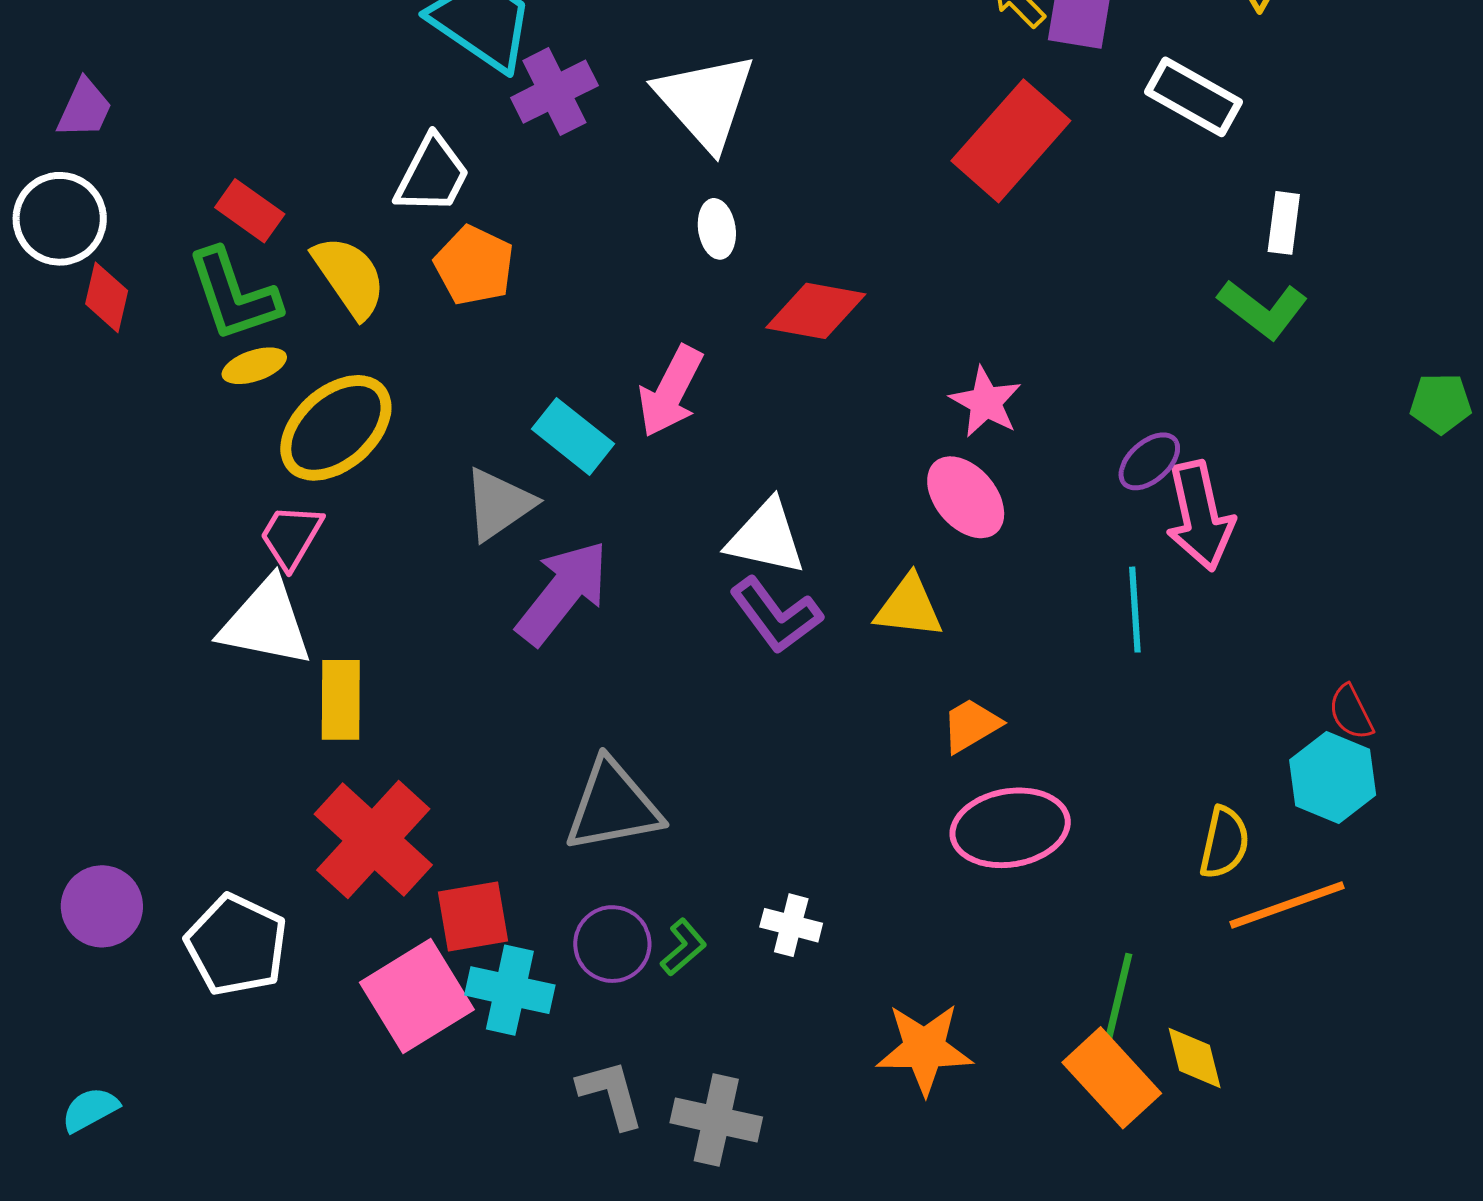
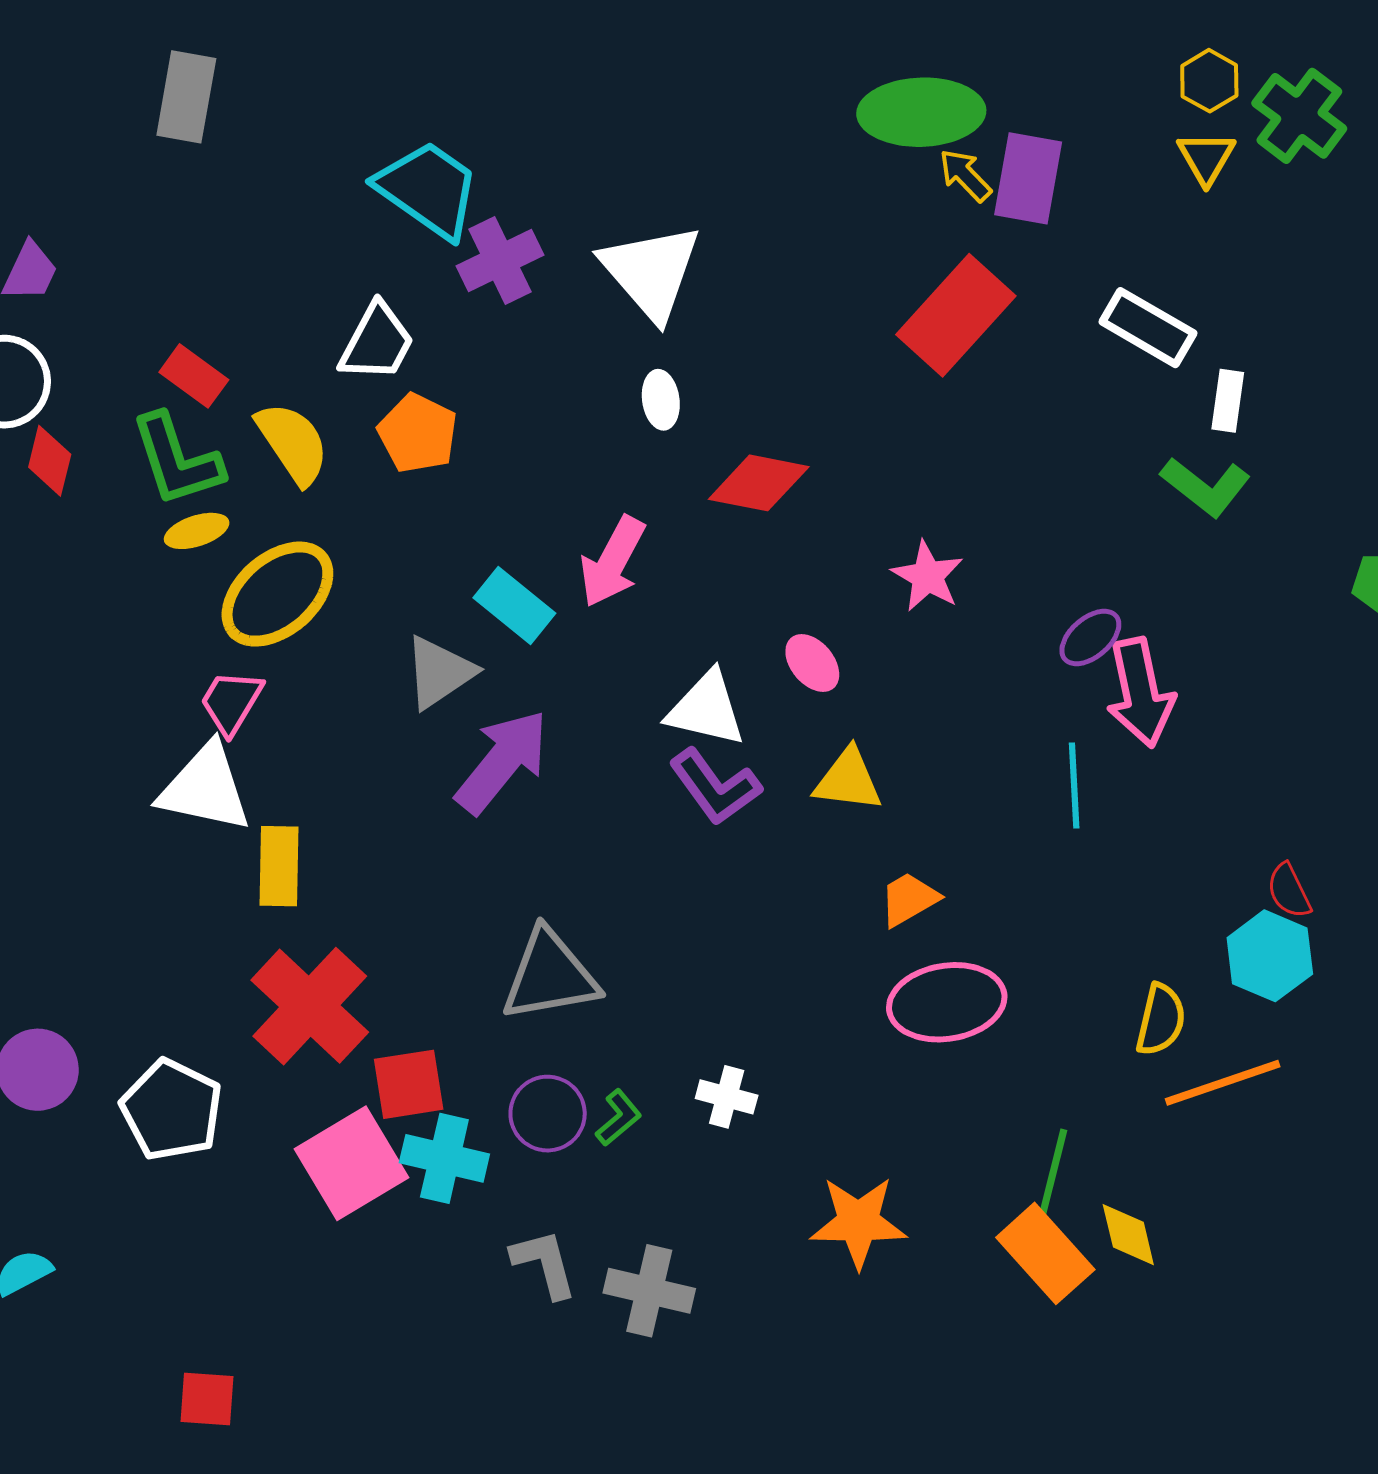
white rectangle: (1194, 97) -> (1148, 328), moved
pink ellipse: (966, 497) -> (812, 663), moved, size x0.7

